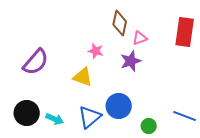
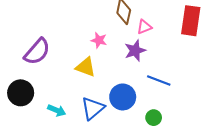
black circle: (27, 113) -> (21, 93), moved
blue line: (185, 116) -> (159, 80), moved

